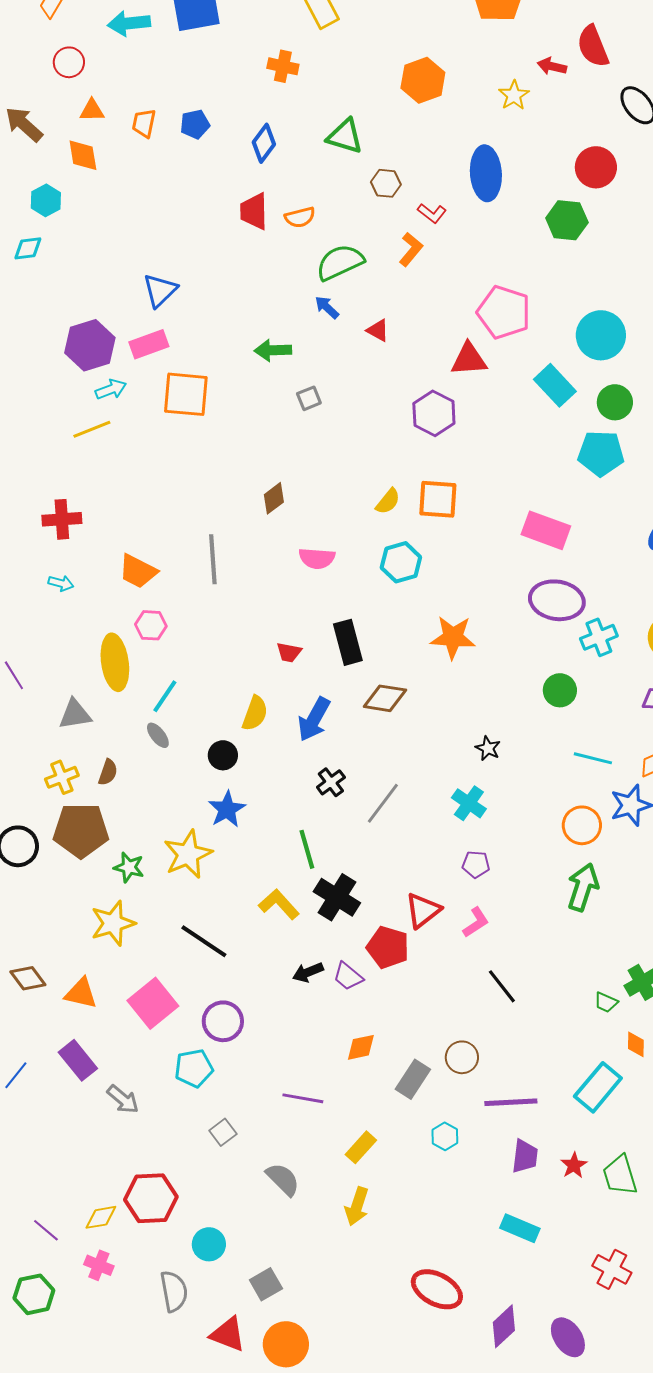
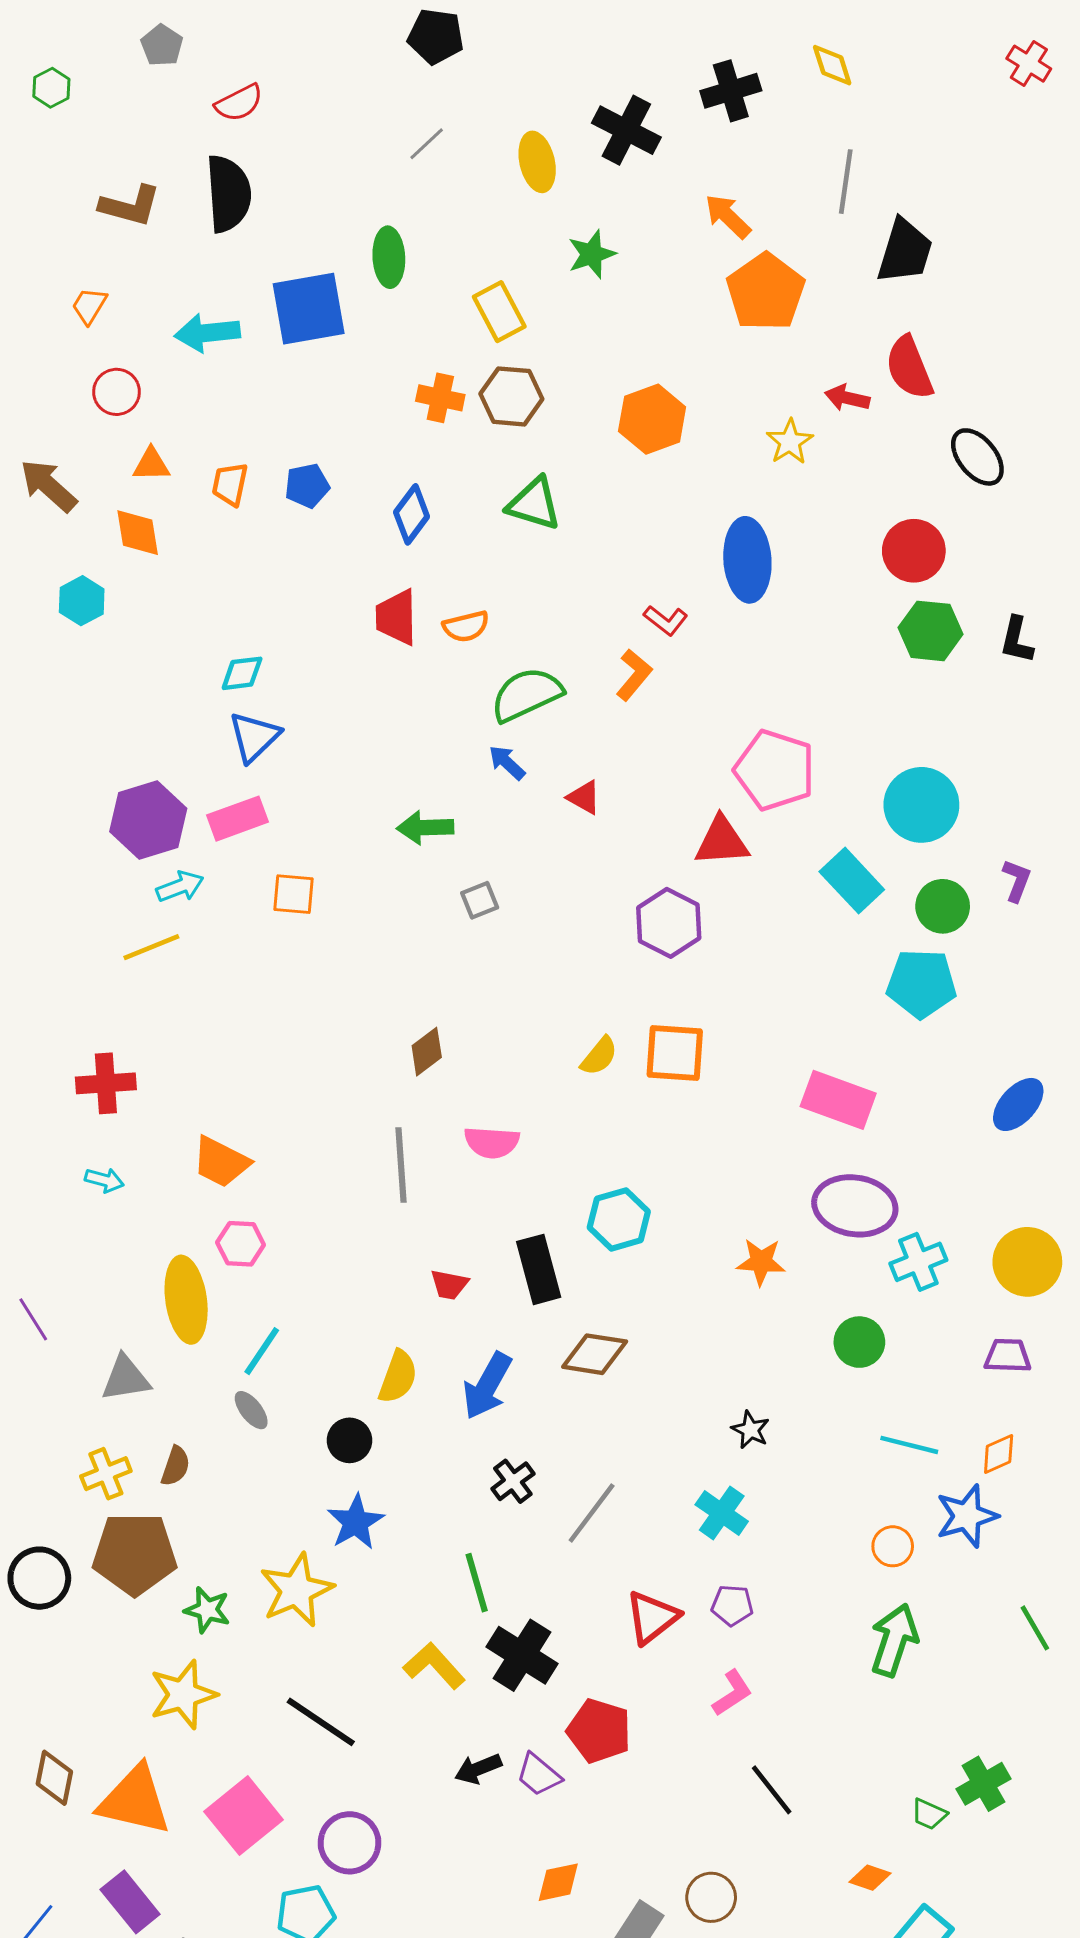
brown hexagon: (386, 183) -> (511, 396), moved, size x1.4
green hexagon: (567, 220) -> (930, 631), moved
cyan diamond: (28, 248) -> (242, 673), moved
orange square: (186, 394) -> (294, 894), size x0.6
gray line: (213, 559) -> (401, 1165), moved
cyan hexagon: (401, 562) -> (619, 1219), moved
orange star: (453, 637) -> (761, 1262), moved, size x0.7
orange circle: (582, 825) -> (893, 1546), size x0.7
red triangle: (423, 910) -> (652, 1617), moved
brown diamond: (28, 978) -> (54, 1778), turned 48
orange triangle: (81, 993) -> (135, 1800), size x1.5
orange diamond: (636, 1044) -> (870, 1878), moved, turned -72

